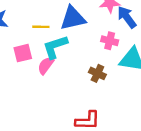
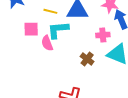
pink cross: (110, 41) -> (103, 35), turned -32
pink semicircle: (46, 66) -> (47, 43), turned -70

